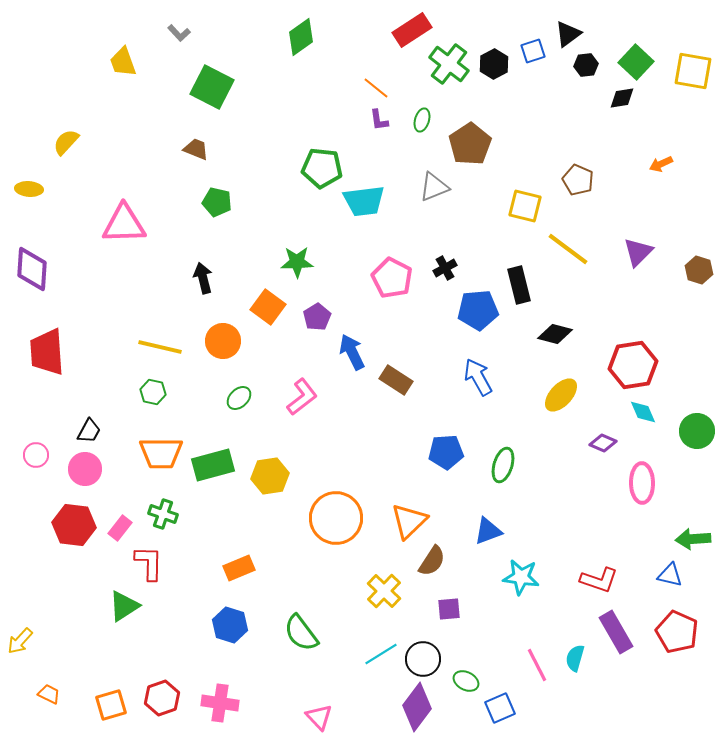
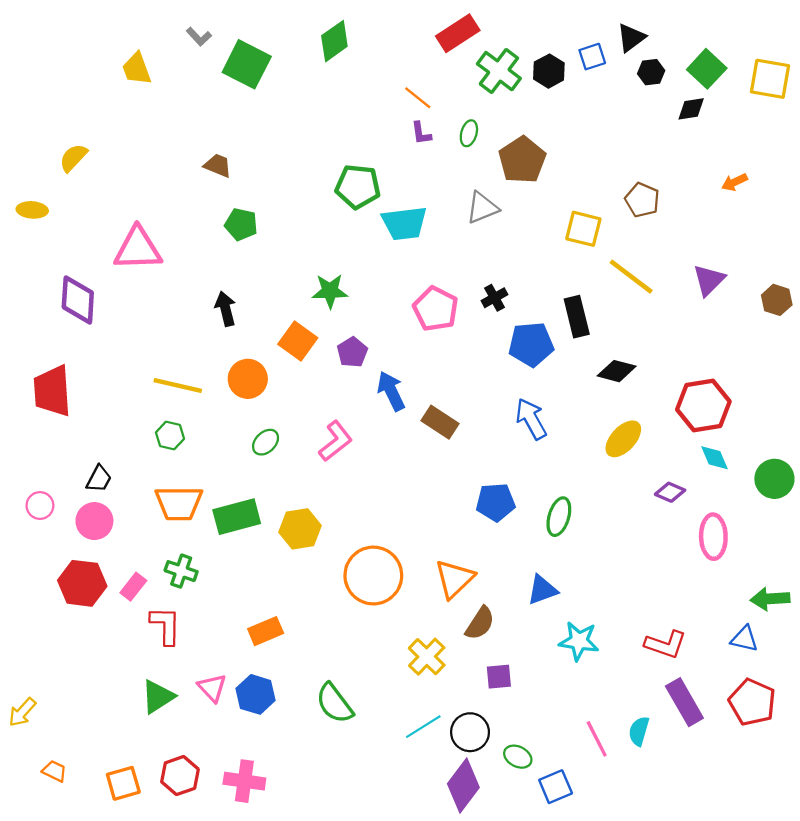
green square: (212, 87) -> (247, 64), moved
purple diamond: (32, 269) -> (78, 300), moved
green triangle: (124, 606) -> (158, 697), moved
pink triangle: (319, 717) -> (212, 688), moved

